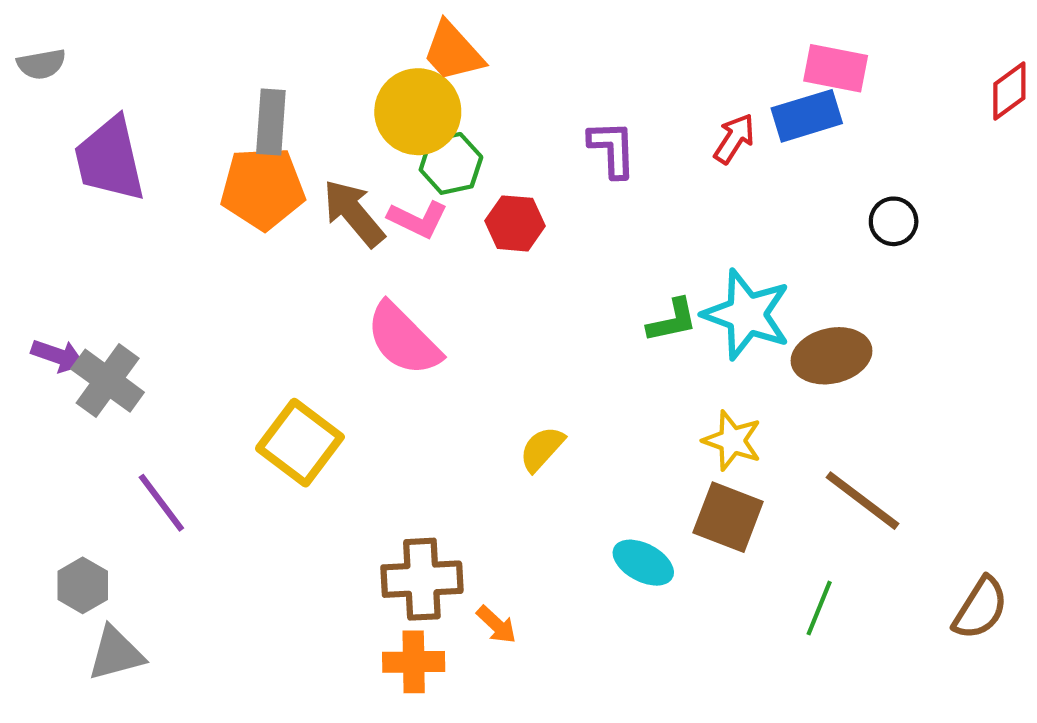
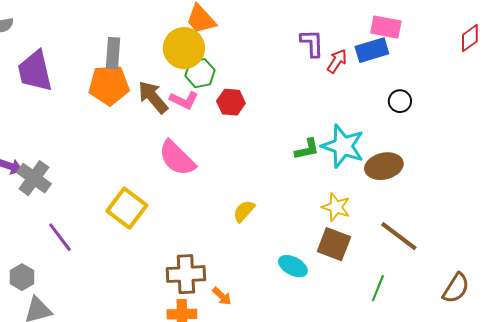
purple L-shape: (612, 149) -> (312, 43), moved
black circle: (894, 221) -> (400, 101), moved

